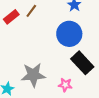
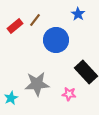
blue circle: (69, 34) -> (56, 40), moved

